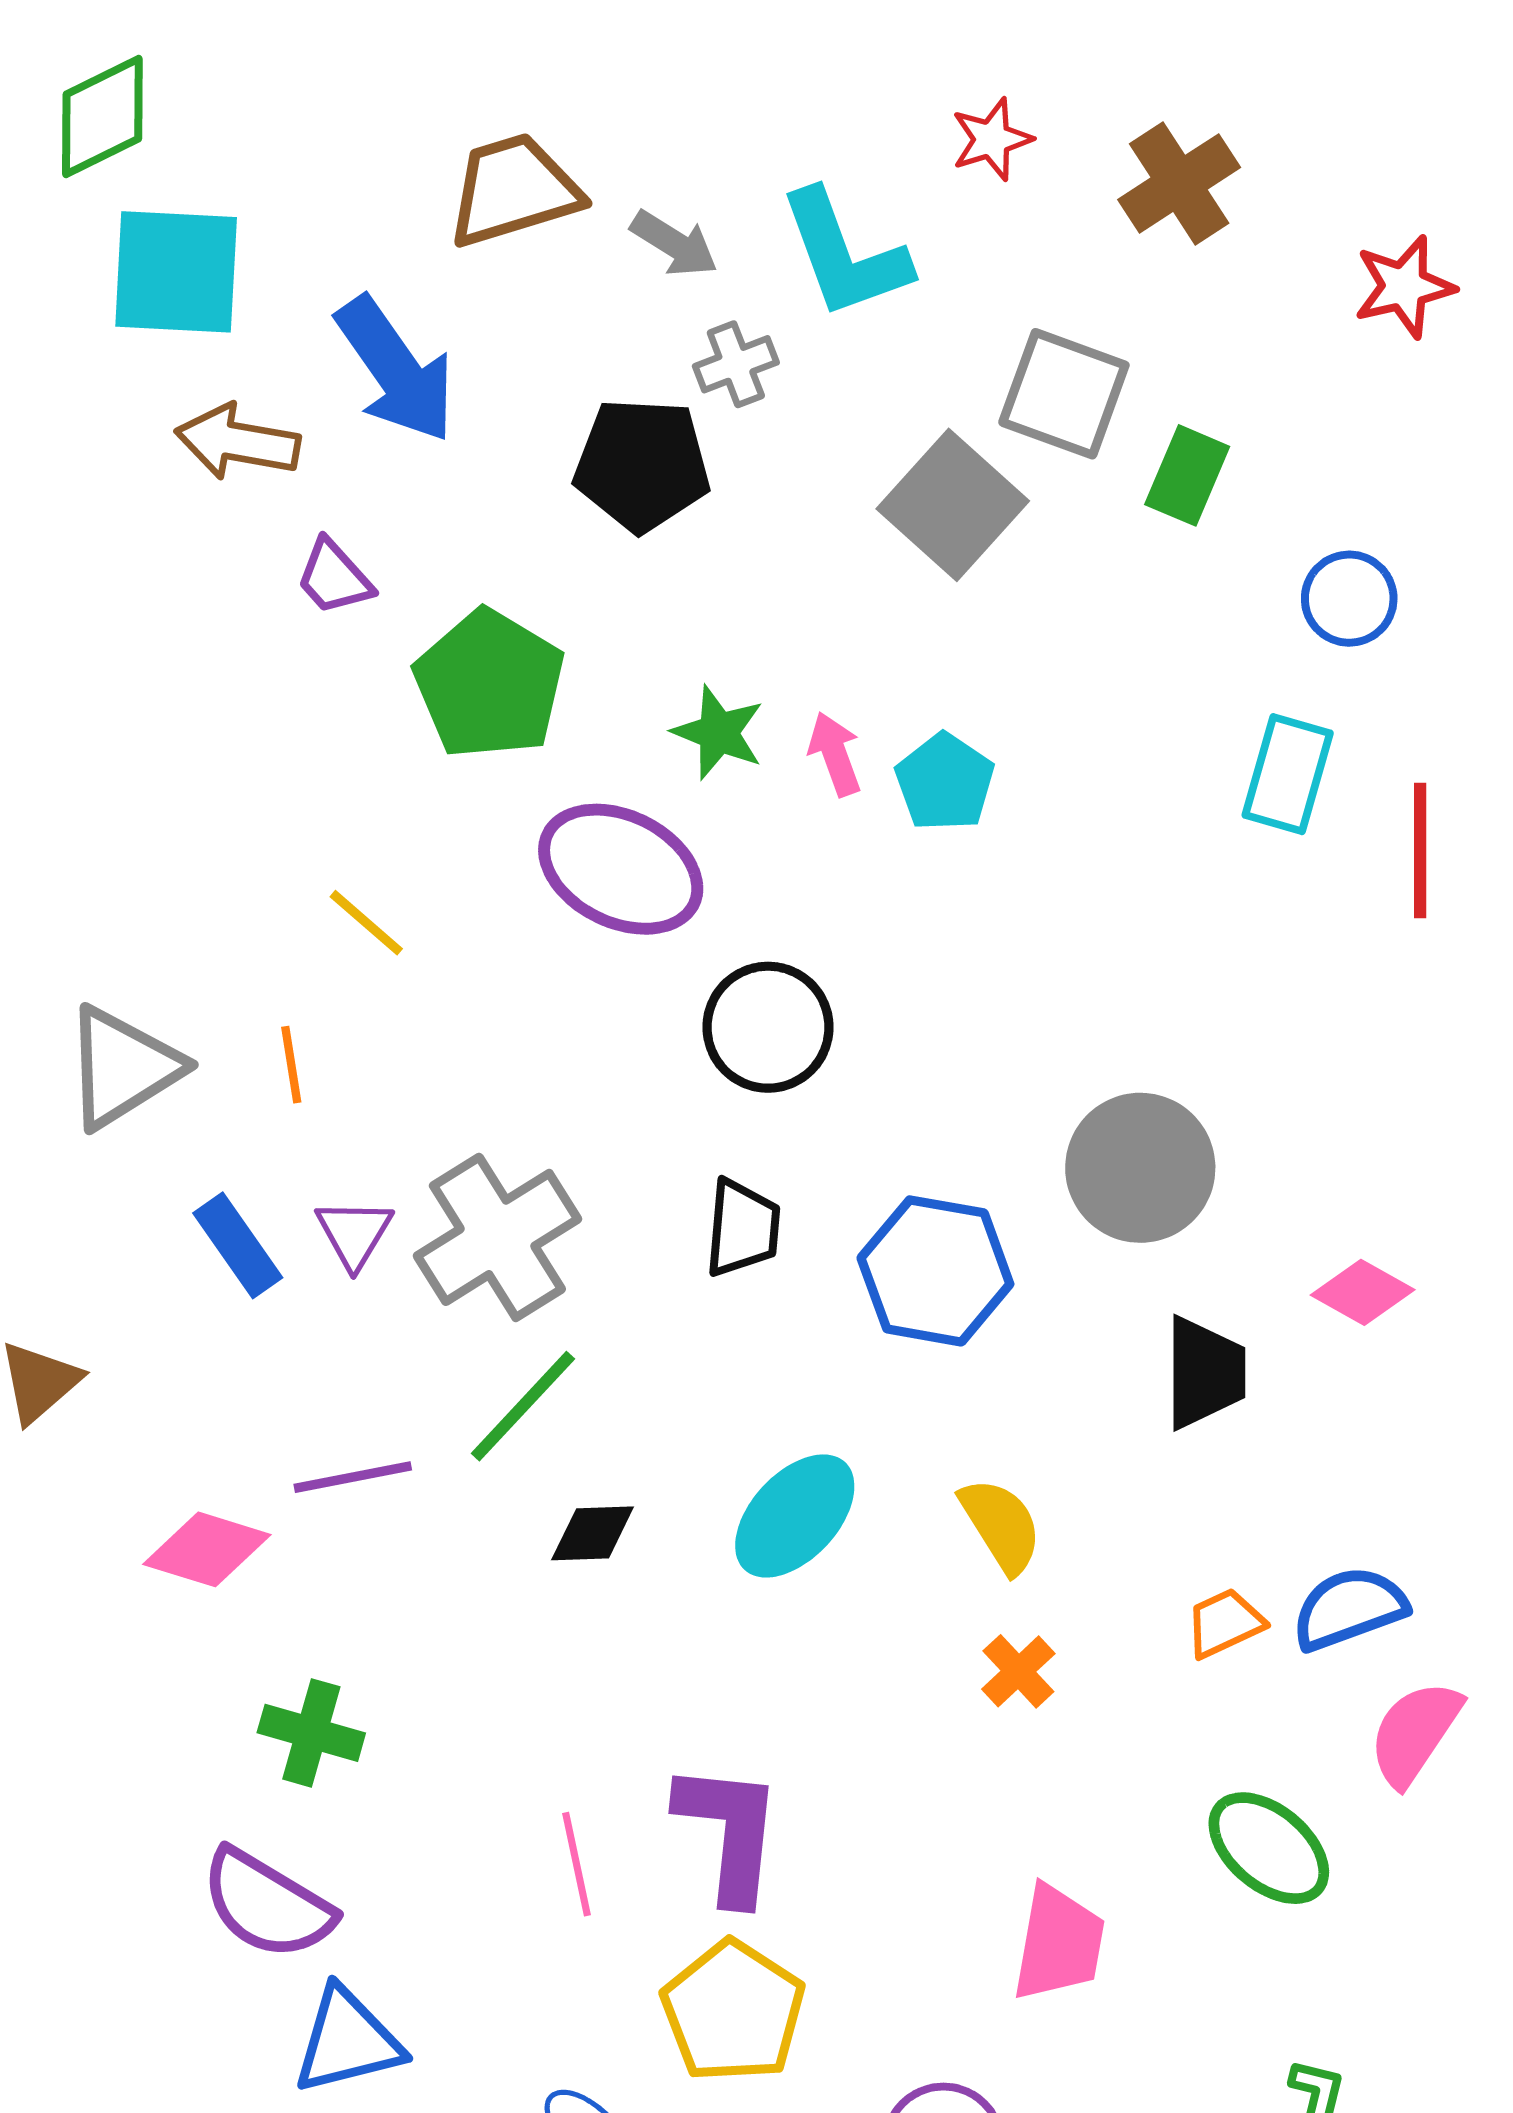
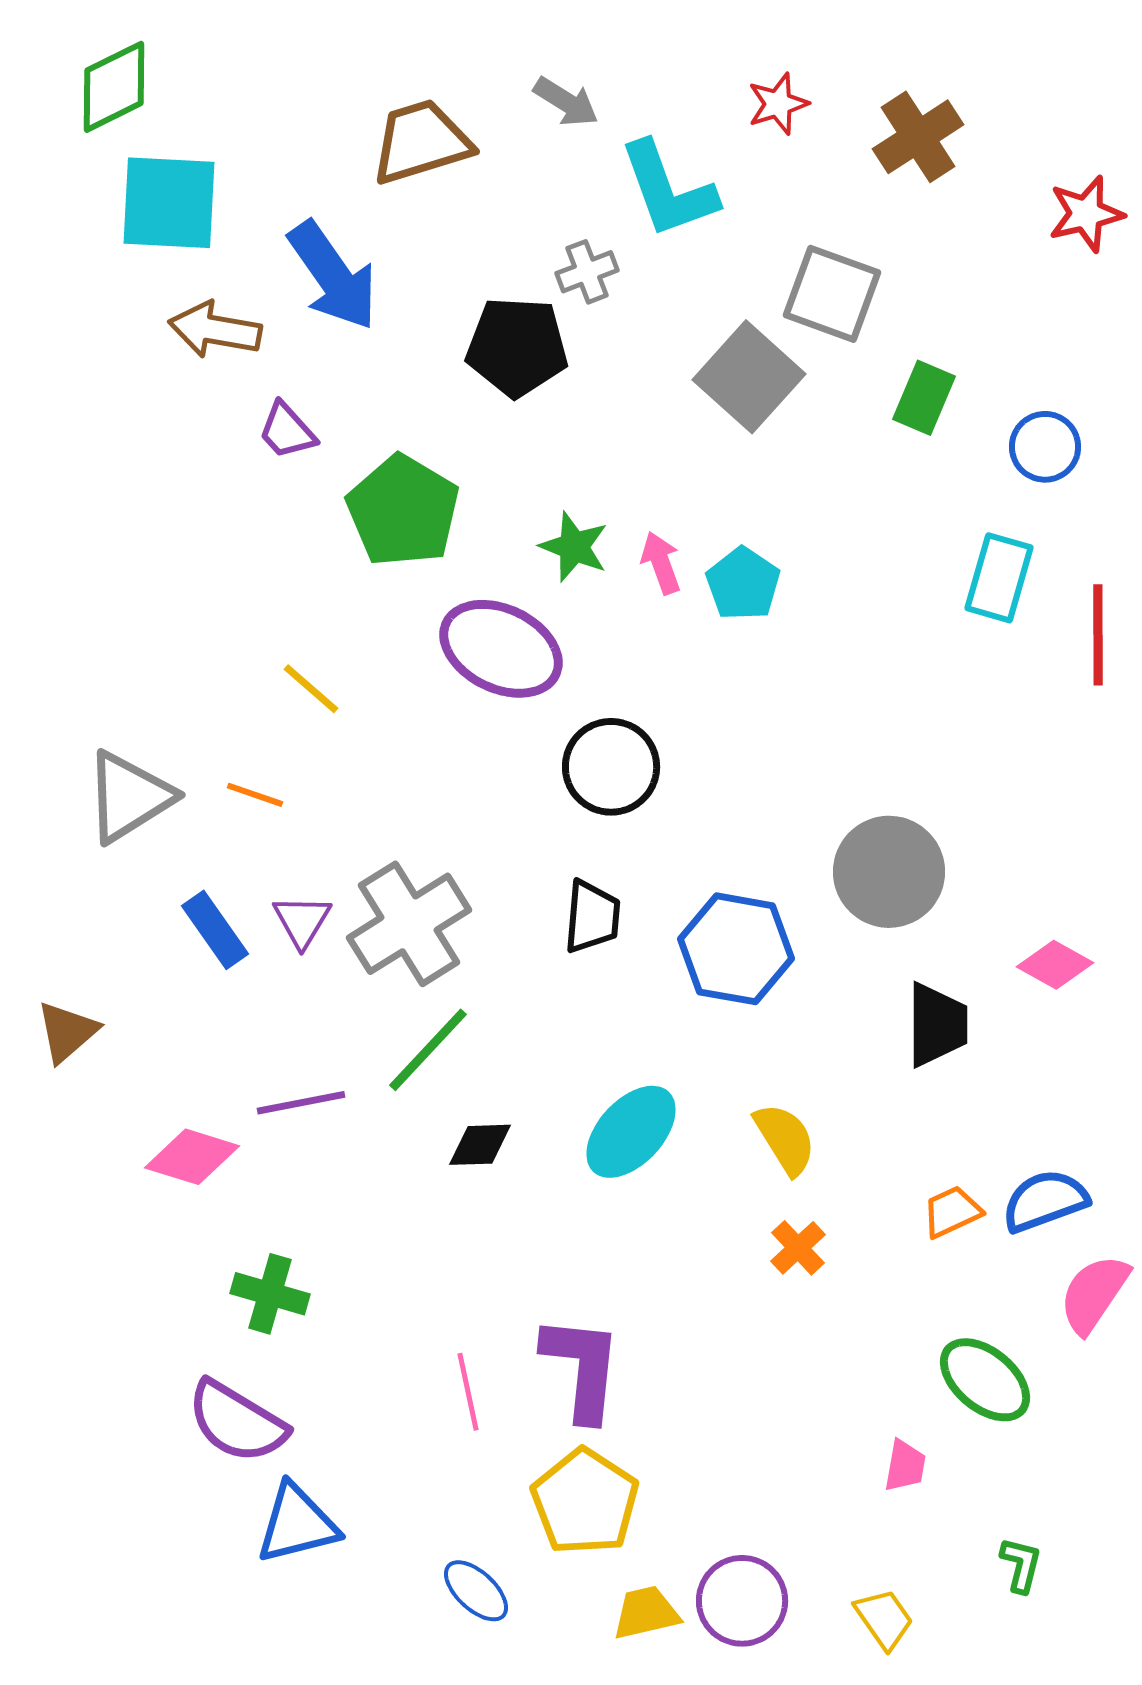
gray arrow: (674, 244) -> (566, 102), moved
green rectangle: (1187, 475) -> (924, 398), moved
orange line: (291, 1065) -> (255, 795), turned -62
pink trapezoid: (1059, 1943) -> (905, 1466), moved, size x0.6

